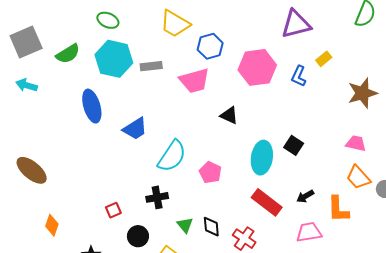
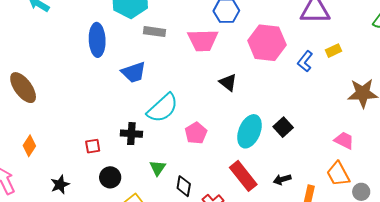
gray rectangle: (151, 66) -> (154, 32), moved
black cross: (157, 197) -> (131, 134), moved
green triangle: (185, 225) -> (158, 168), moved

